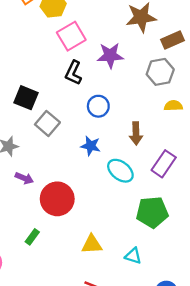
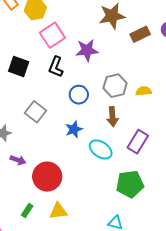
gray hexagon: (160, 72) -> (115, 86), moved
black square: (26, 98) -> (19, 67), moved
blue star: (91, 146) -> (74, 129), turned -30
yellow triangle: (92, 244) -> (58, 211), moved

